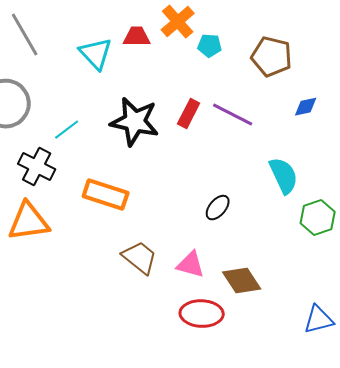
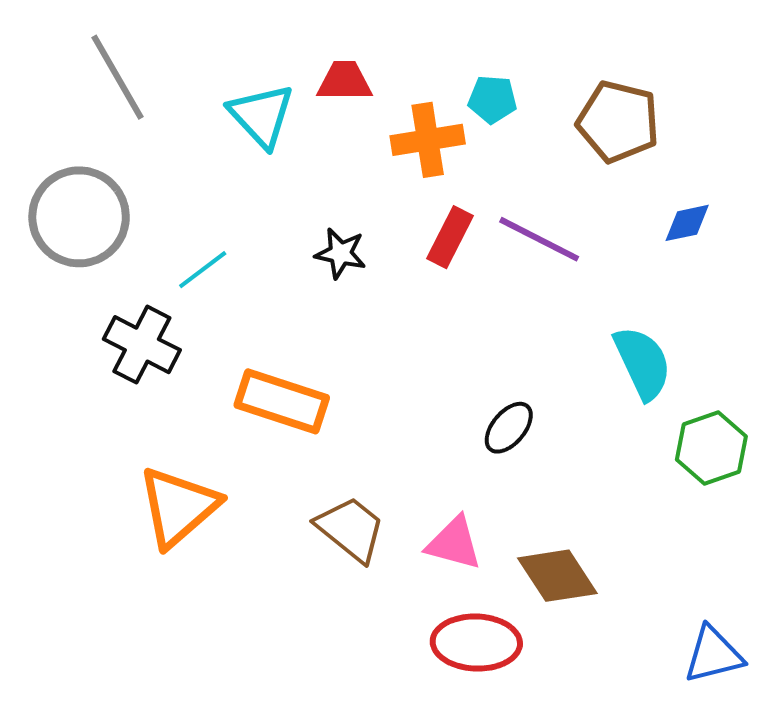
orange cross: (178, 22) -> (428, 140), moved, turned 32
black star: (135, 122) -> (341, 253), size x0.5
orange triangle: (29, 222) -> (178, 507), moved, turned -33

